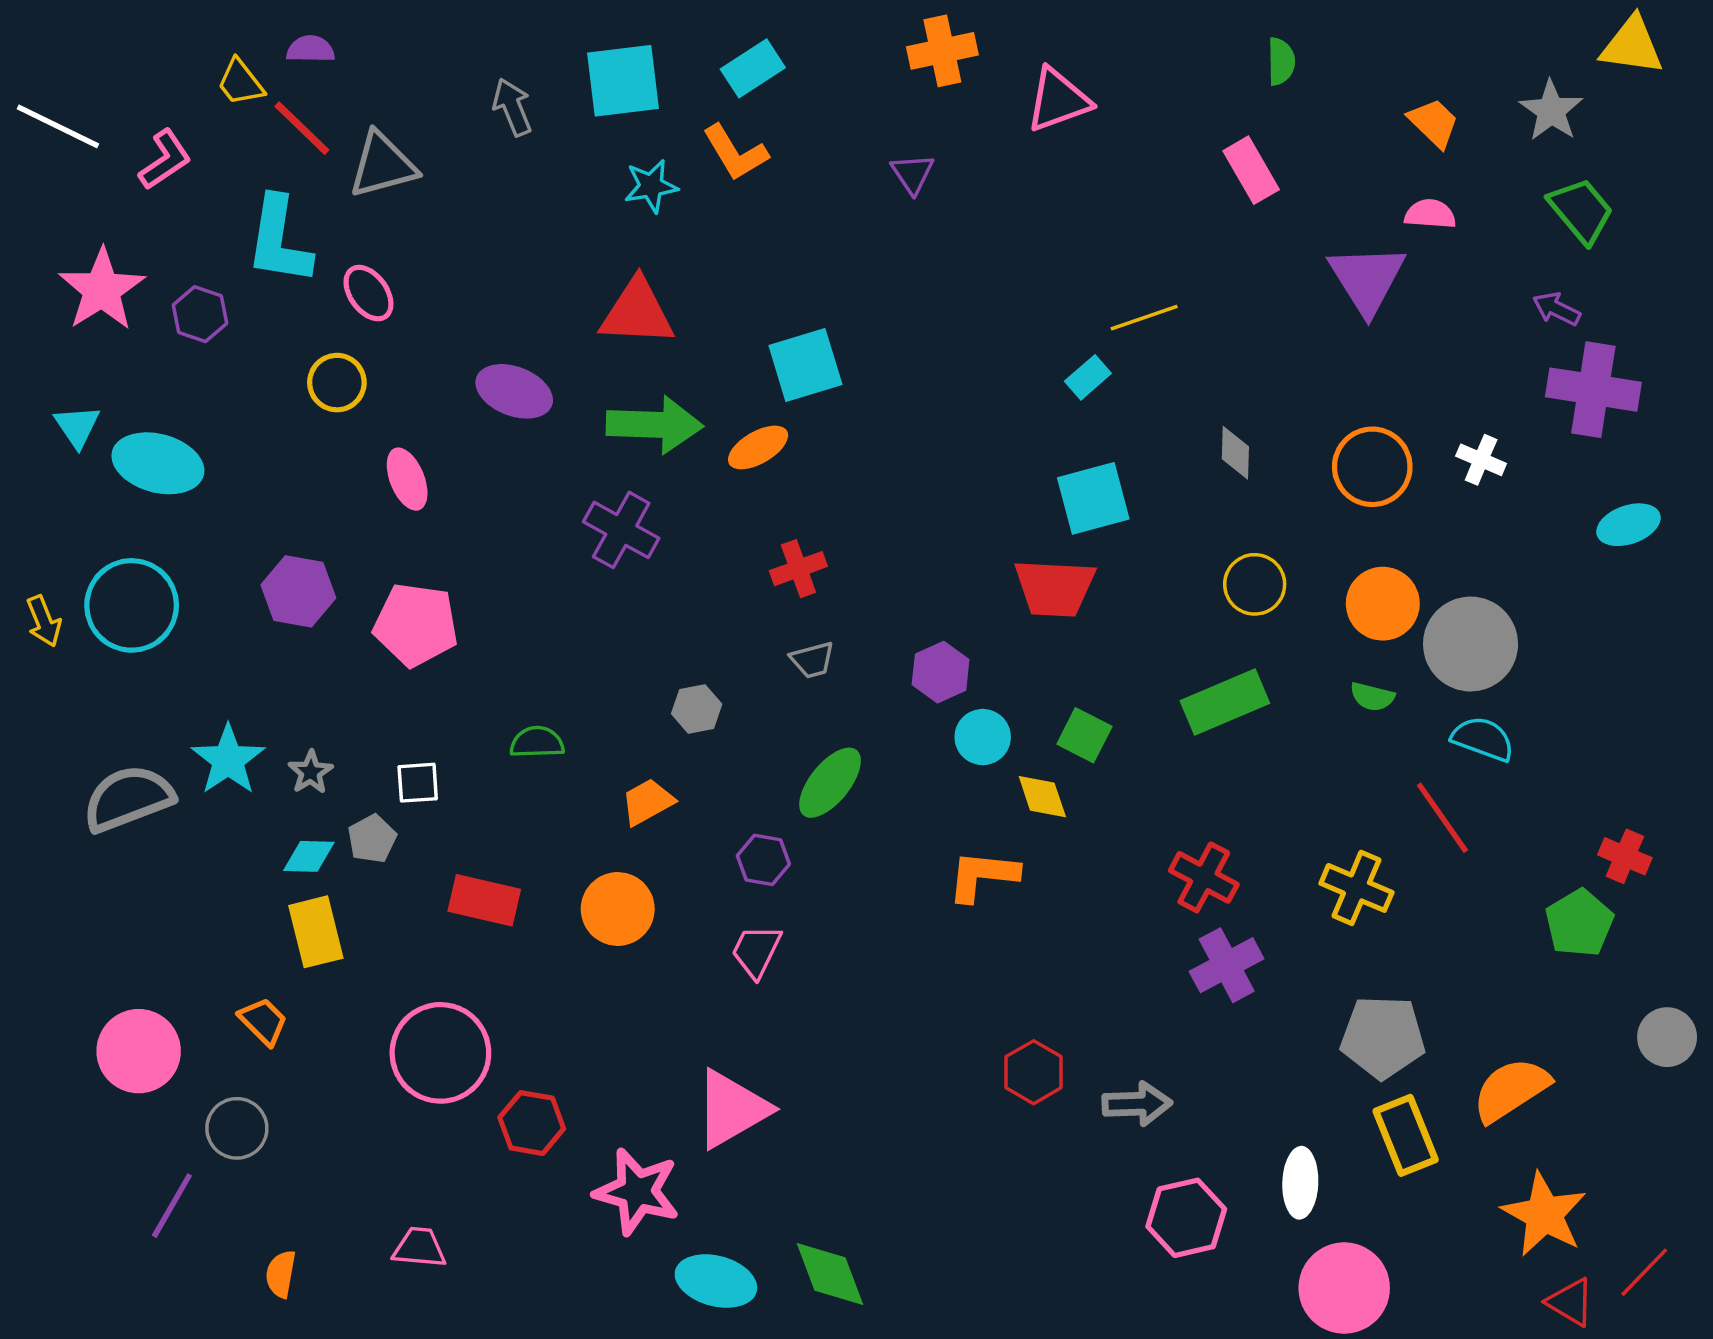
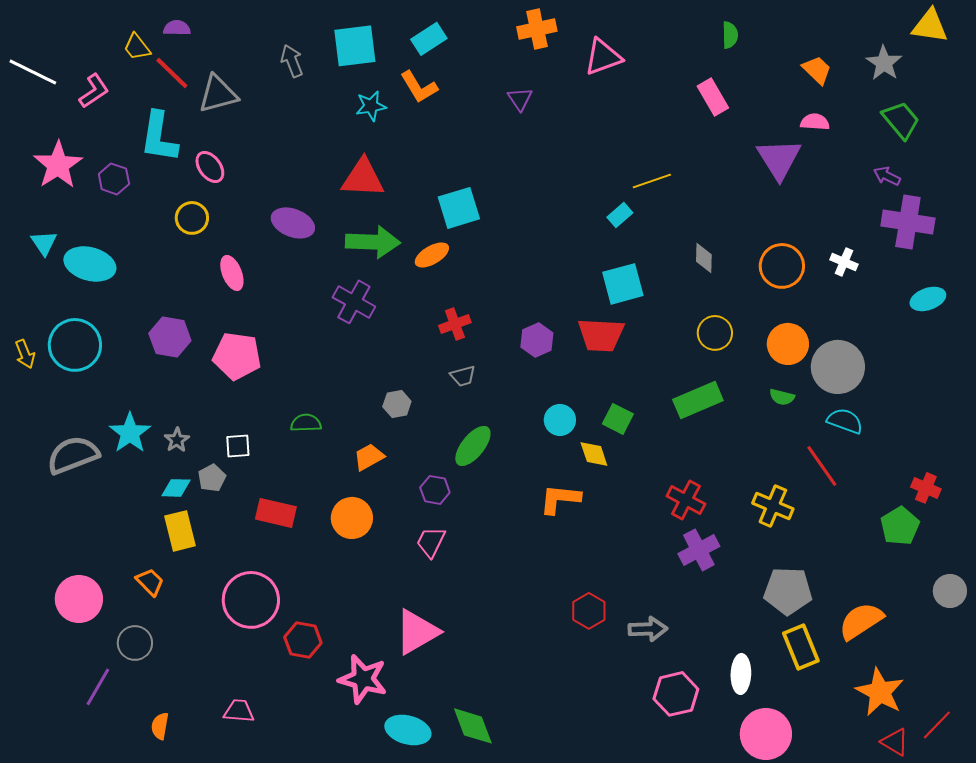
purple hexagon: (941, 672) -> (537, 340), moved

